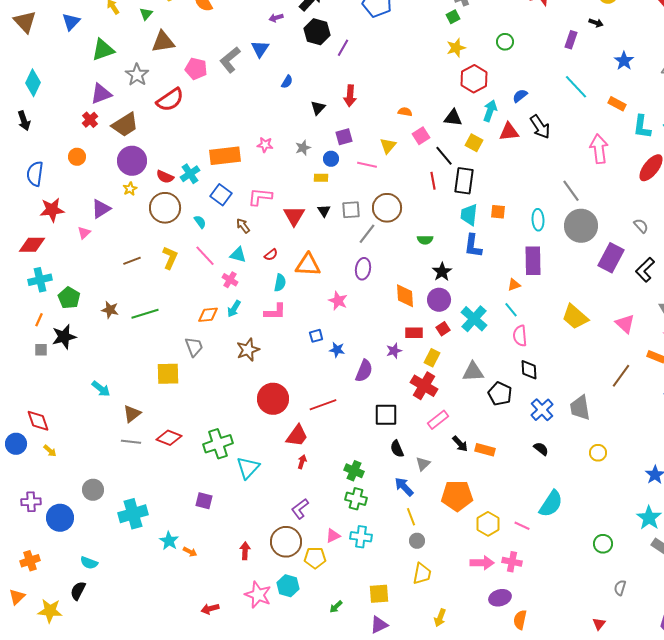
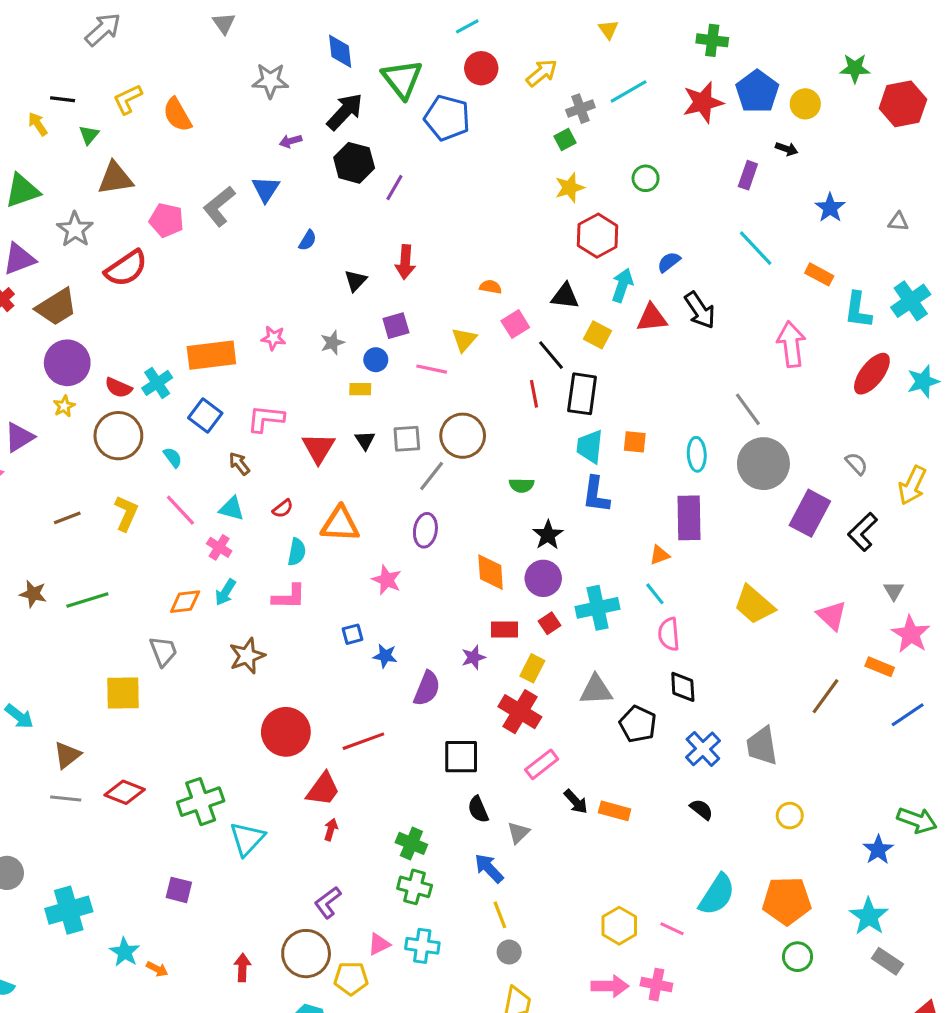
cyan cross: (474, 319) -> (598, 608), turned 36
orange pentagon: (457, 496) -> (787, 901), moved

